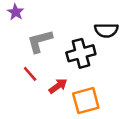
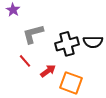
black semicircle: (106, 30) -> (93, 42), moved
orange square: (86, 101) -> (71, 83), turned 35

